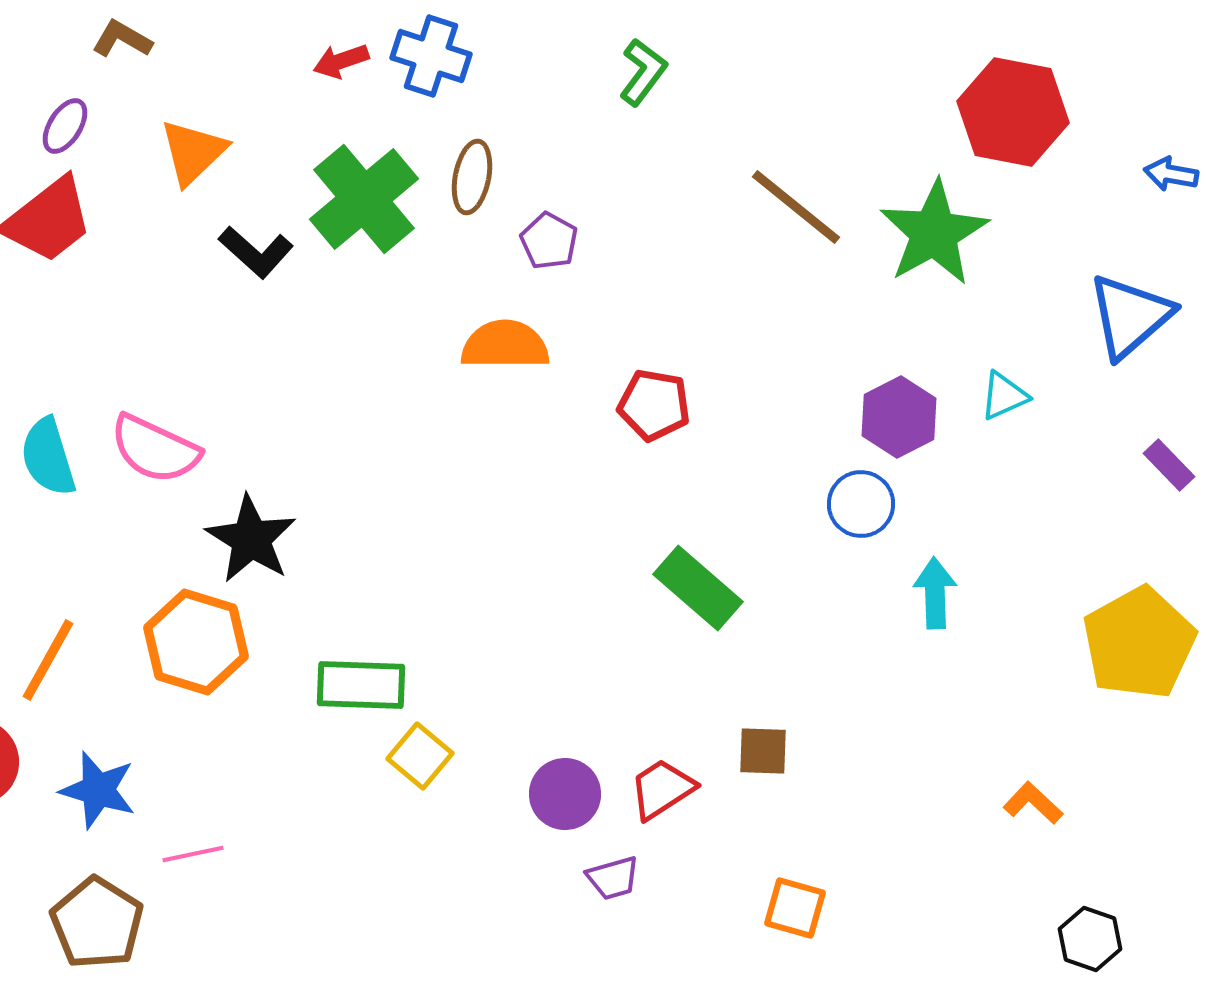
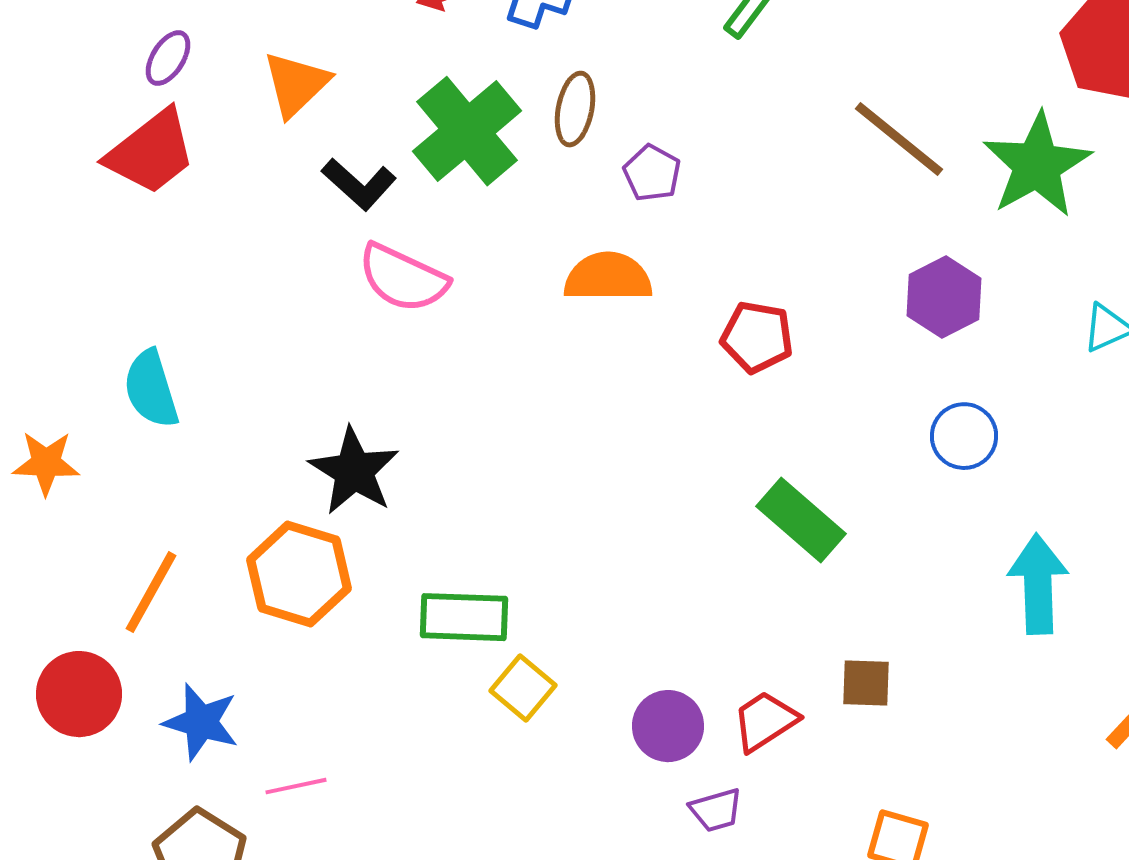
purple hexagon: (899, 417) -> (944, 297), moved
pink semicircle: (155, 449) -> (403, 278), moved
cyan arrow: (935, 593) -> (1038, 584), moved, size x1.4

